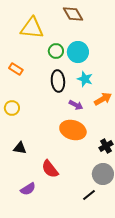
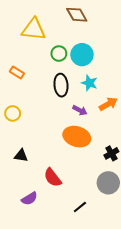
black line: (89, 195) -> (80, 207), moved

